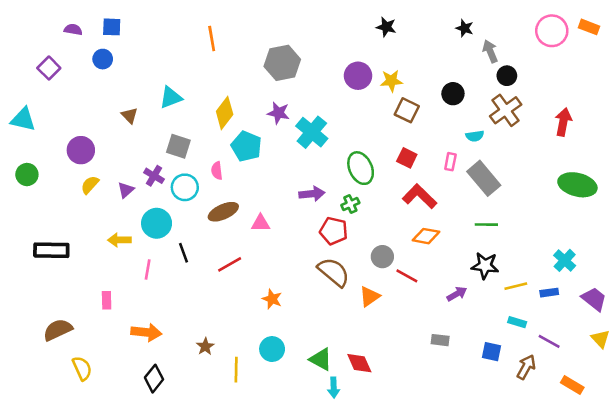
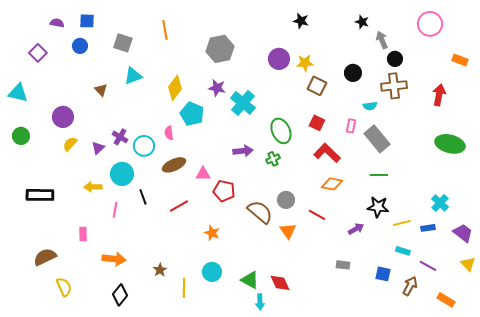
orange rectangle: (589, 27) -> (460, 60), moved
brown cross: (506, 110) -> (394, 86), turned 30
gray square: (178, 146) -> (123, 43), moved
red pentagon: (334, 231) -> (224, 191), moved
gray circle: (382, 257) -> (286, 200), moved
orange triangle: (370, 296) -> (288, 231), turned -30

